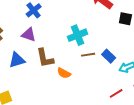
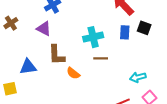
blue rectangle: (109, 56) -> (125, 32), moved, turned 40
blue triangle: (17, 60) -> (28, 67), moved

